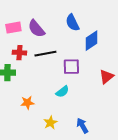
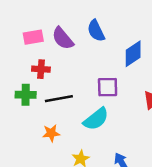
blue semicircle: (72, 23) -> (96, 31), moved
black line: (45, 54) -> (59, 99), moved
cyan semicircle: (62, 92) -> (96, 119), size x1.5

